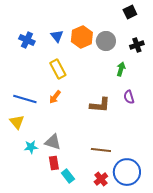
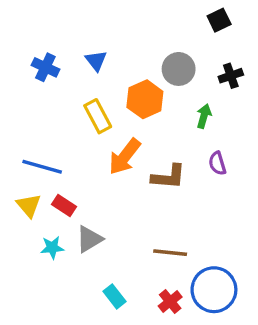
orange hexagon: (82, 37) -> (145, 99), moved
orange arrow: (55, 97) -> (125, 157), moved, size x1.6
gray triangle: (53, 142) -> (89, 239), turned -48
red rectangle: (54, 163) -> (64, 205), moved, turned -48

